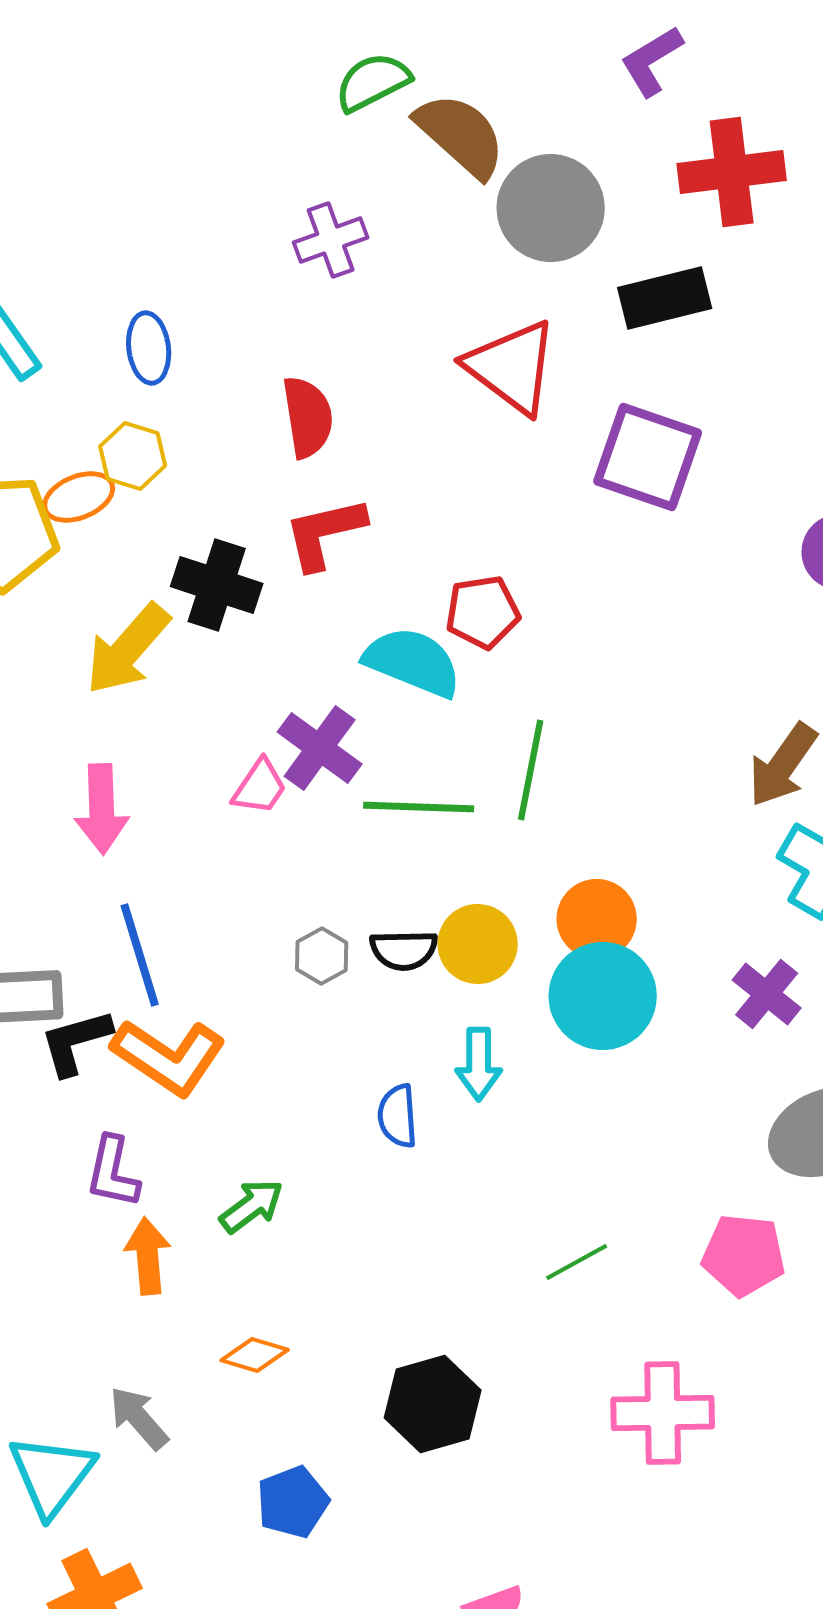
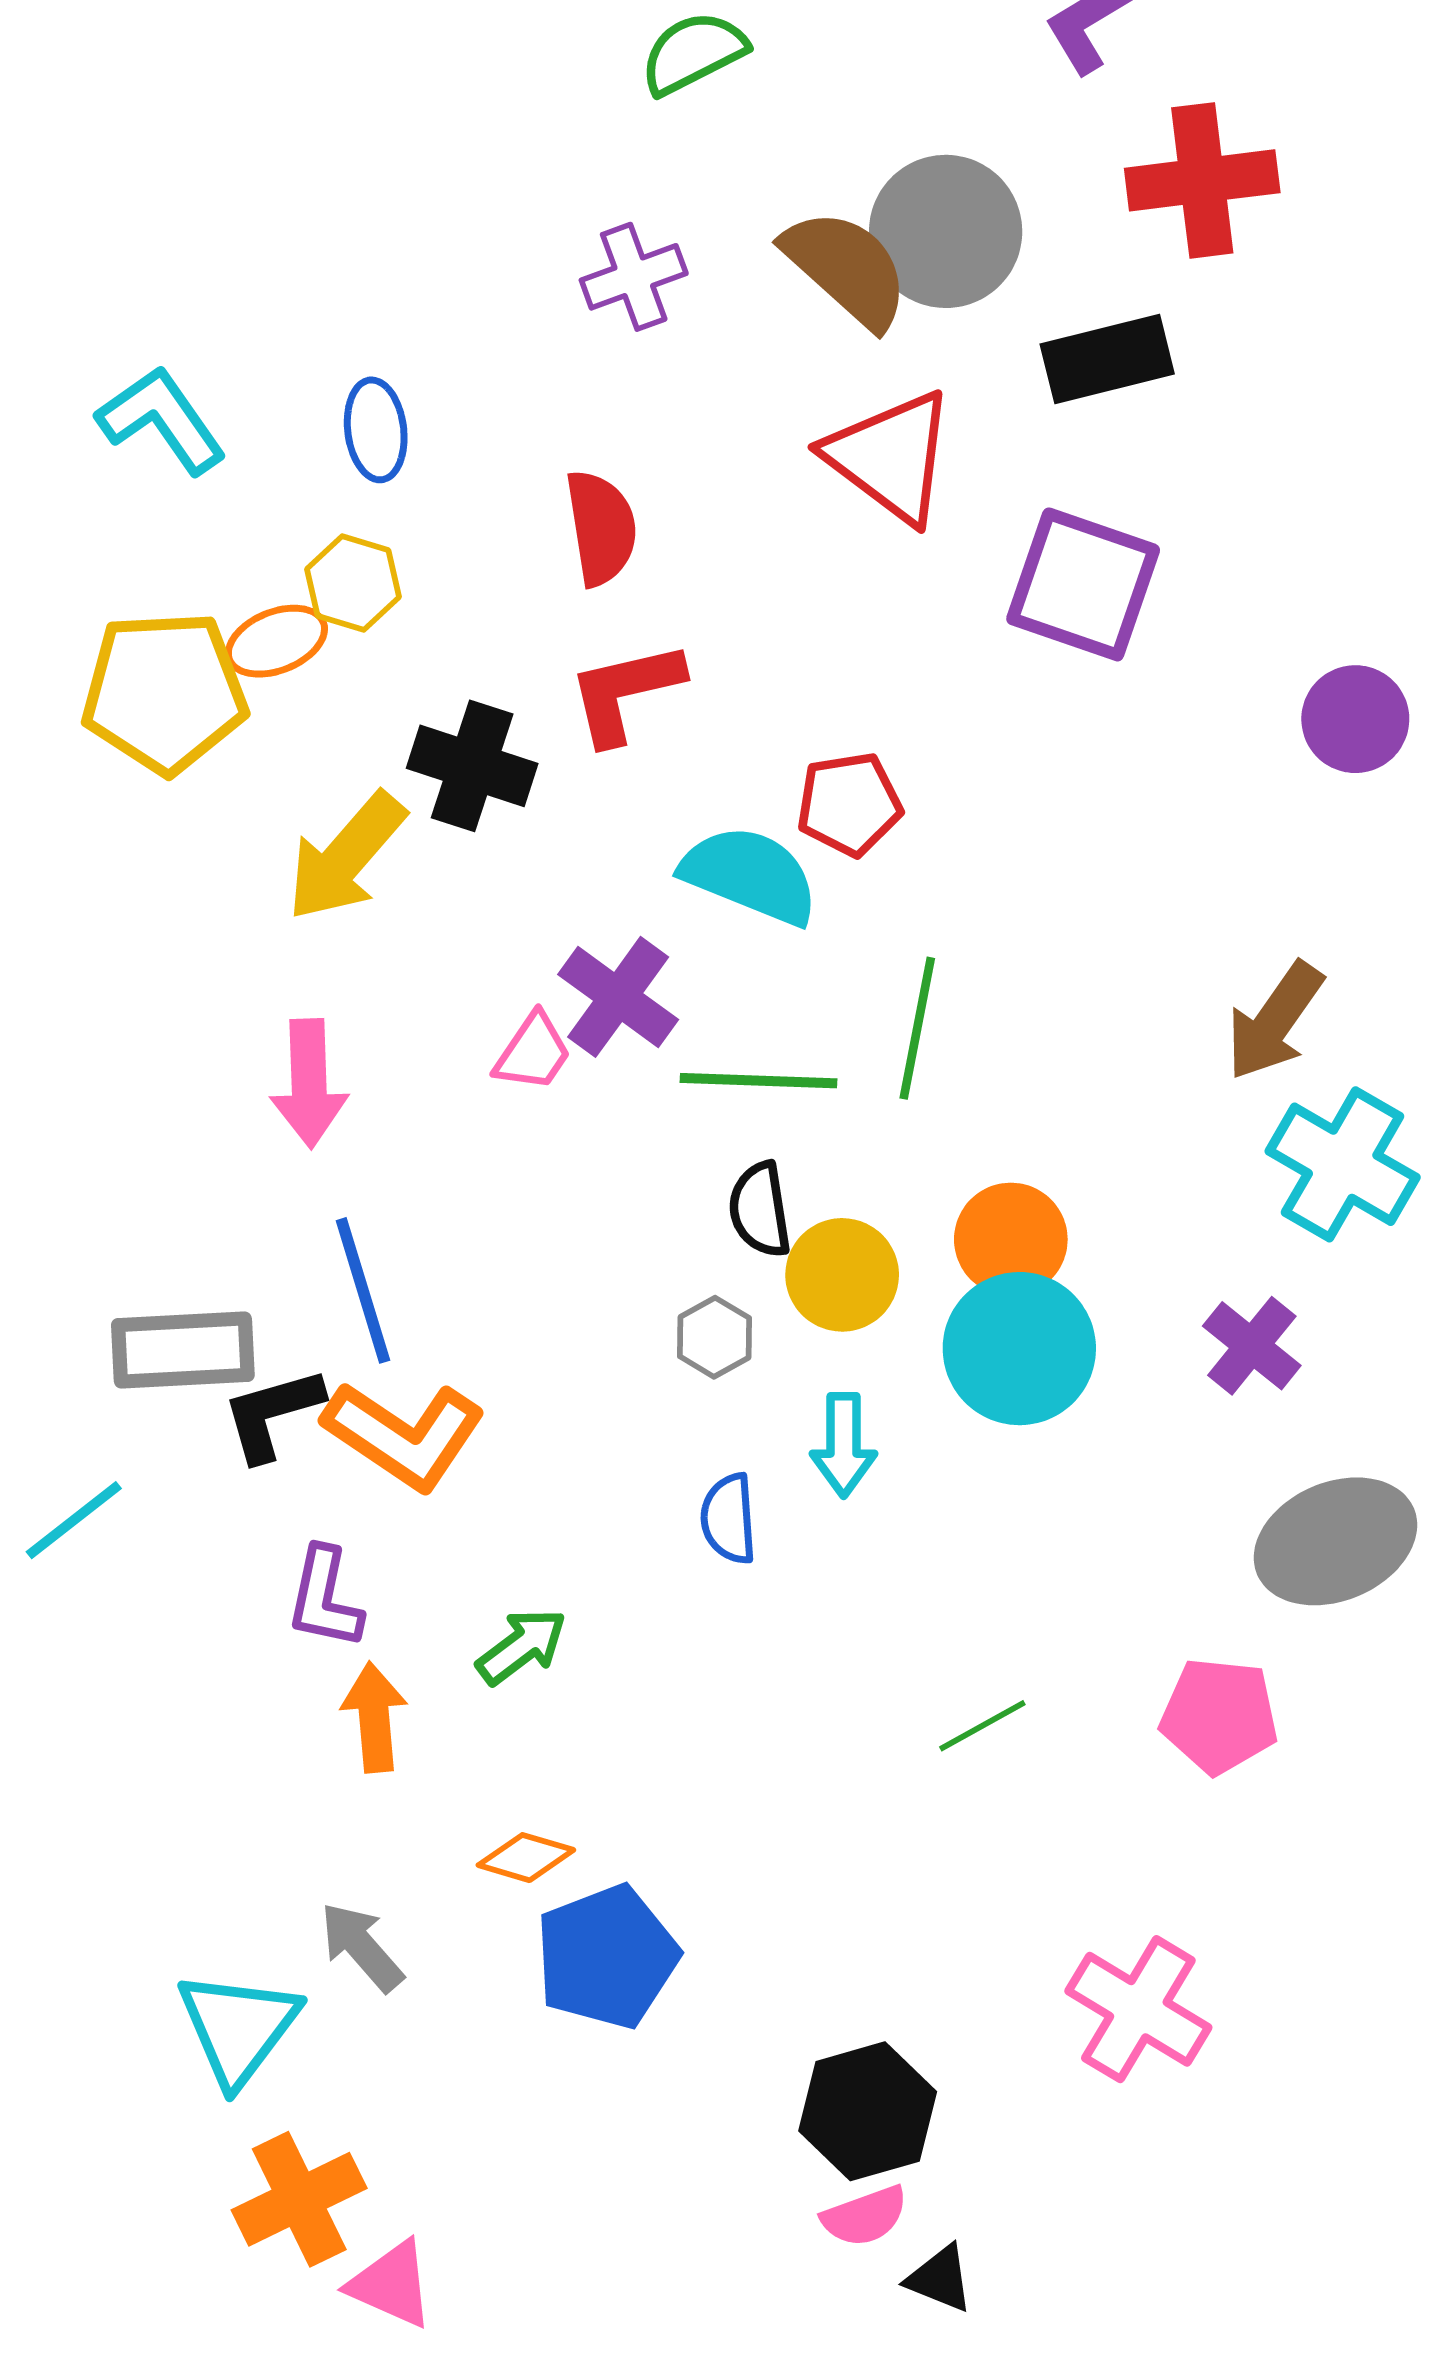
brown semicircle: (461, 135) -> (846, 268), moved
black semicircle: (404, 950) -> (760, 1210), moved, turned 82
gray hexagon: (322, 956) -> (715, 1337), moved
black hexagon: (433, 1404) -> (868, 2111), moved
pink cross: (663, 1413) -> (1138, 2009), moved, turned 32
blue pentagon: (293, 1502) -> (607, 1957), moved, size x1.4

